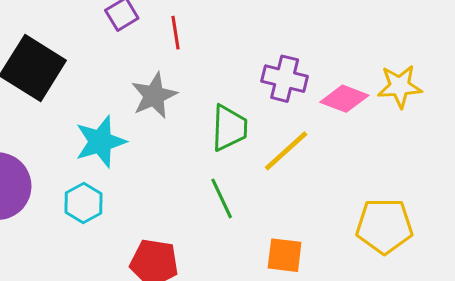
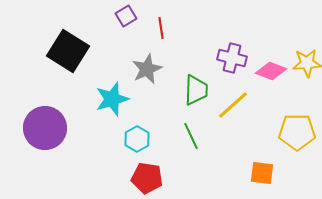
cyan hexagon: (83, 203) -> (137, 139), moved
yellow pentagon: (384, 226) -> (297, 132), moved
orange square: (285, 255) -> (262, 173), moved

